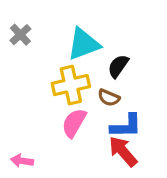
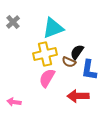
black semicircle: (118, 66) -> (77, 52), moved
blue L-shape: (126, 126) -> (89, 70), moved, turned 100
red arrow: (123, 151) -> (78, 96), turned -50

